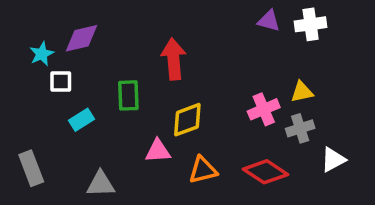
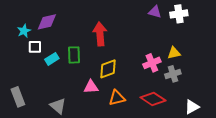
cyan rectangle: (82, 120) -> (52, 59), moved
white triangle: (333, 160) -> (192, 107), moved
gray triangle: (101, 184) -> (58, 106), turned 42

